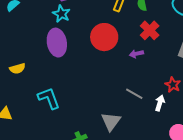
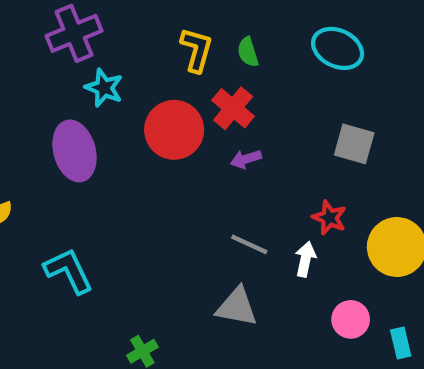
cyan star: (61, 14) -> (104, 88), moved
red cross: (150, 30) -> (233, 108), moved
gray triangle: (111, 121) -> (237, 307), moved, turned -50

